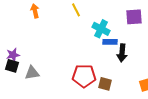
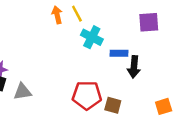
orange arrow: (35, 11) -> (57, 15), moved
cyan cross: (101, 29) -> (92, 37), moved

